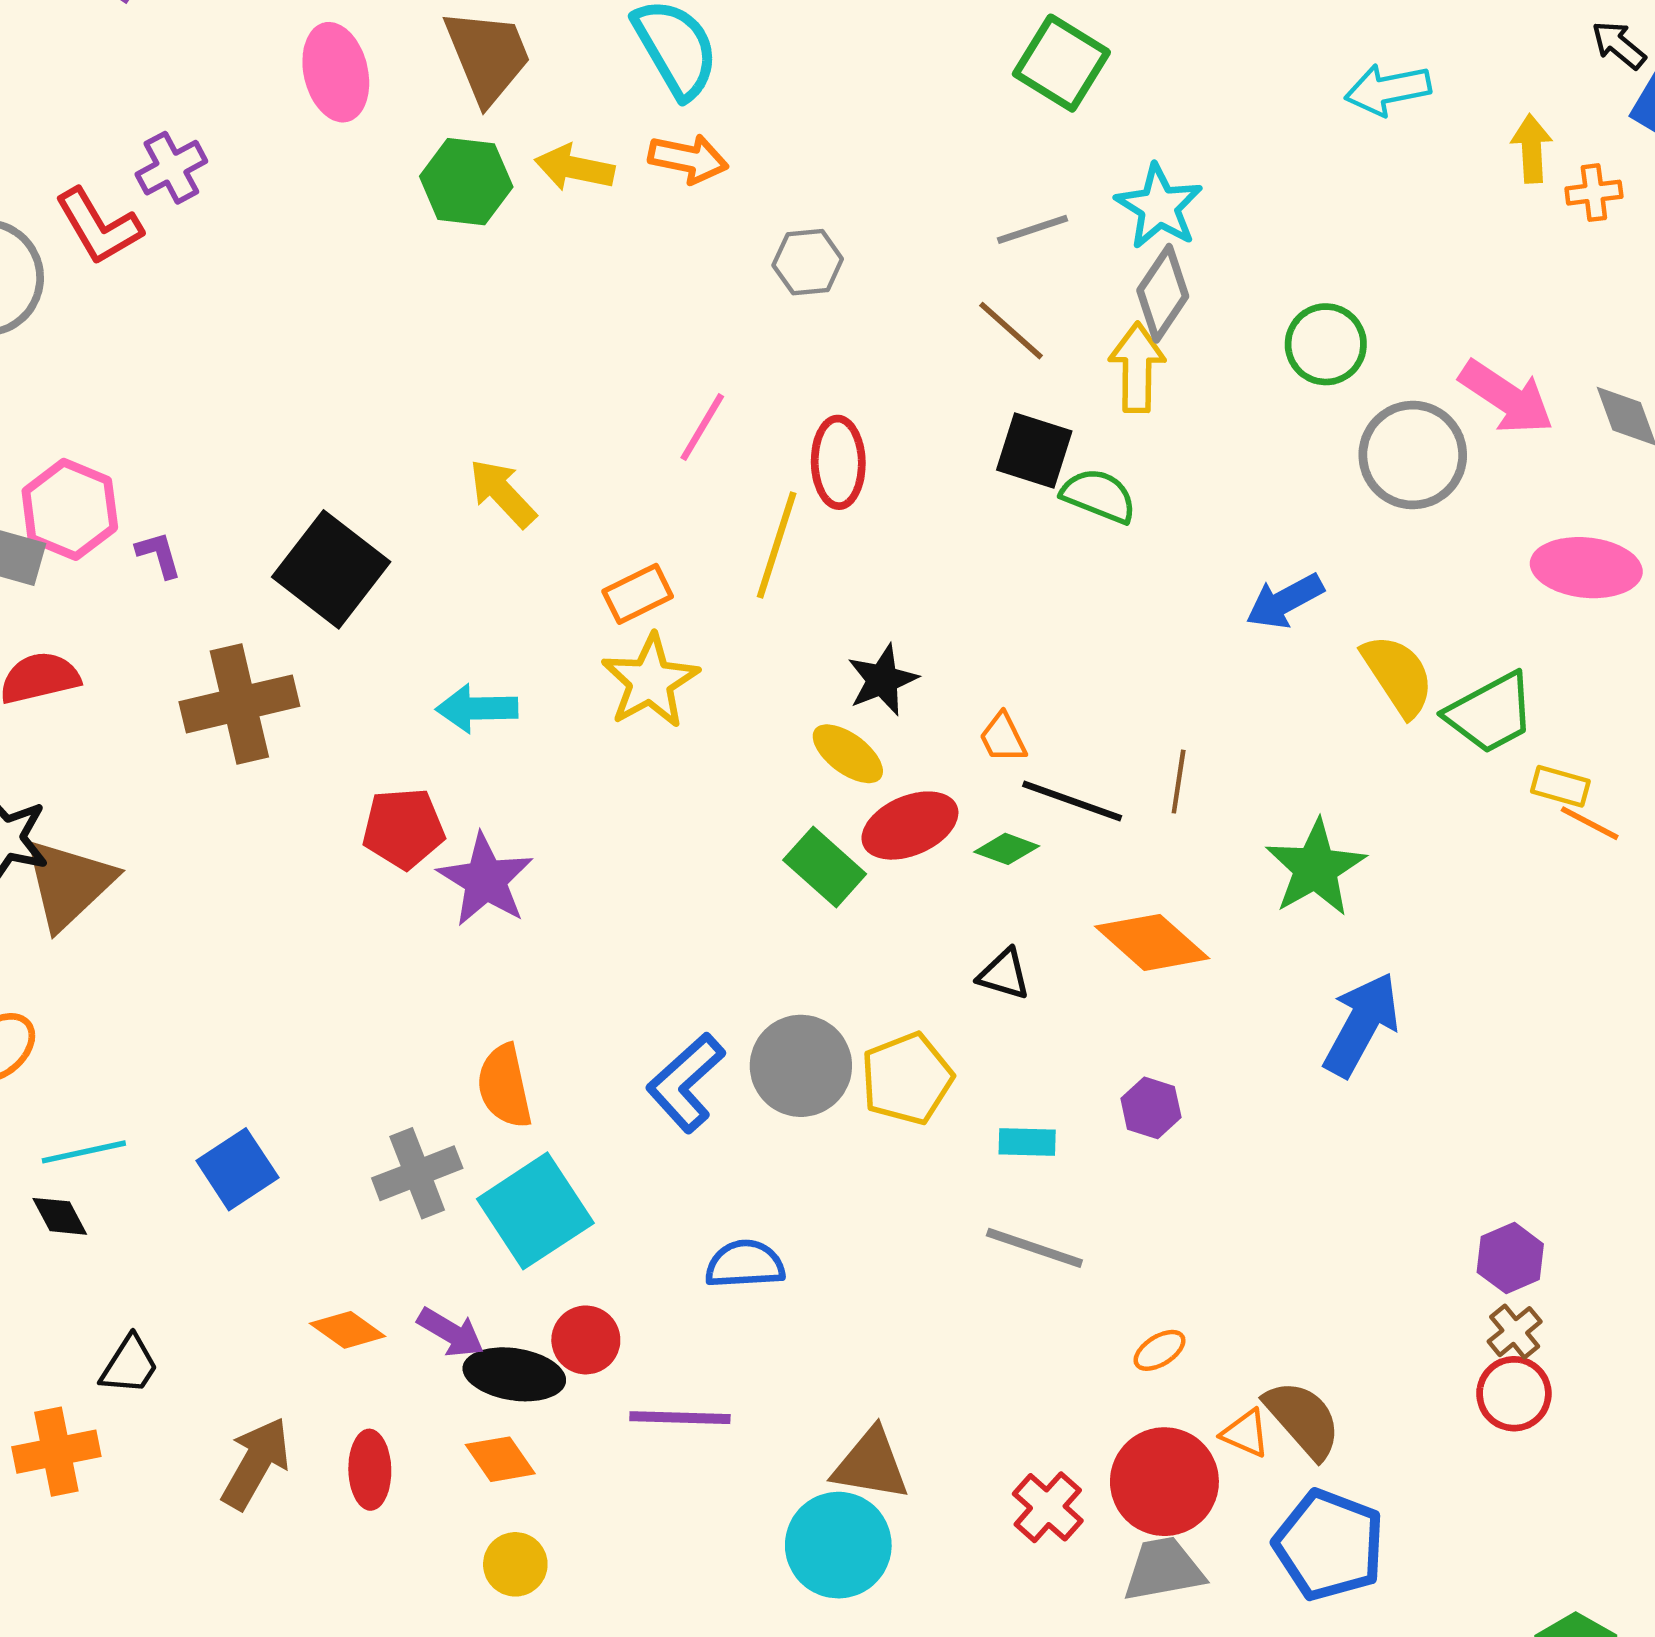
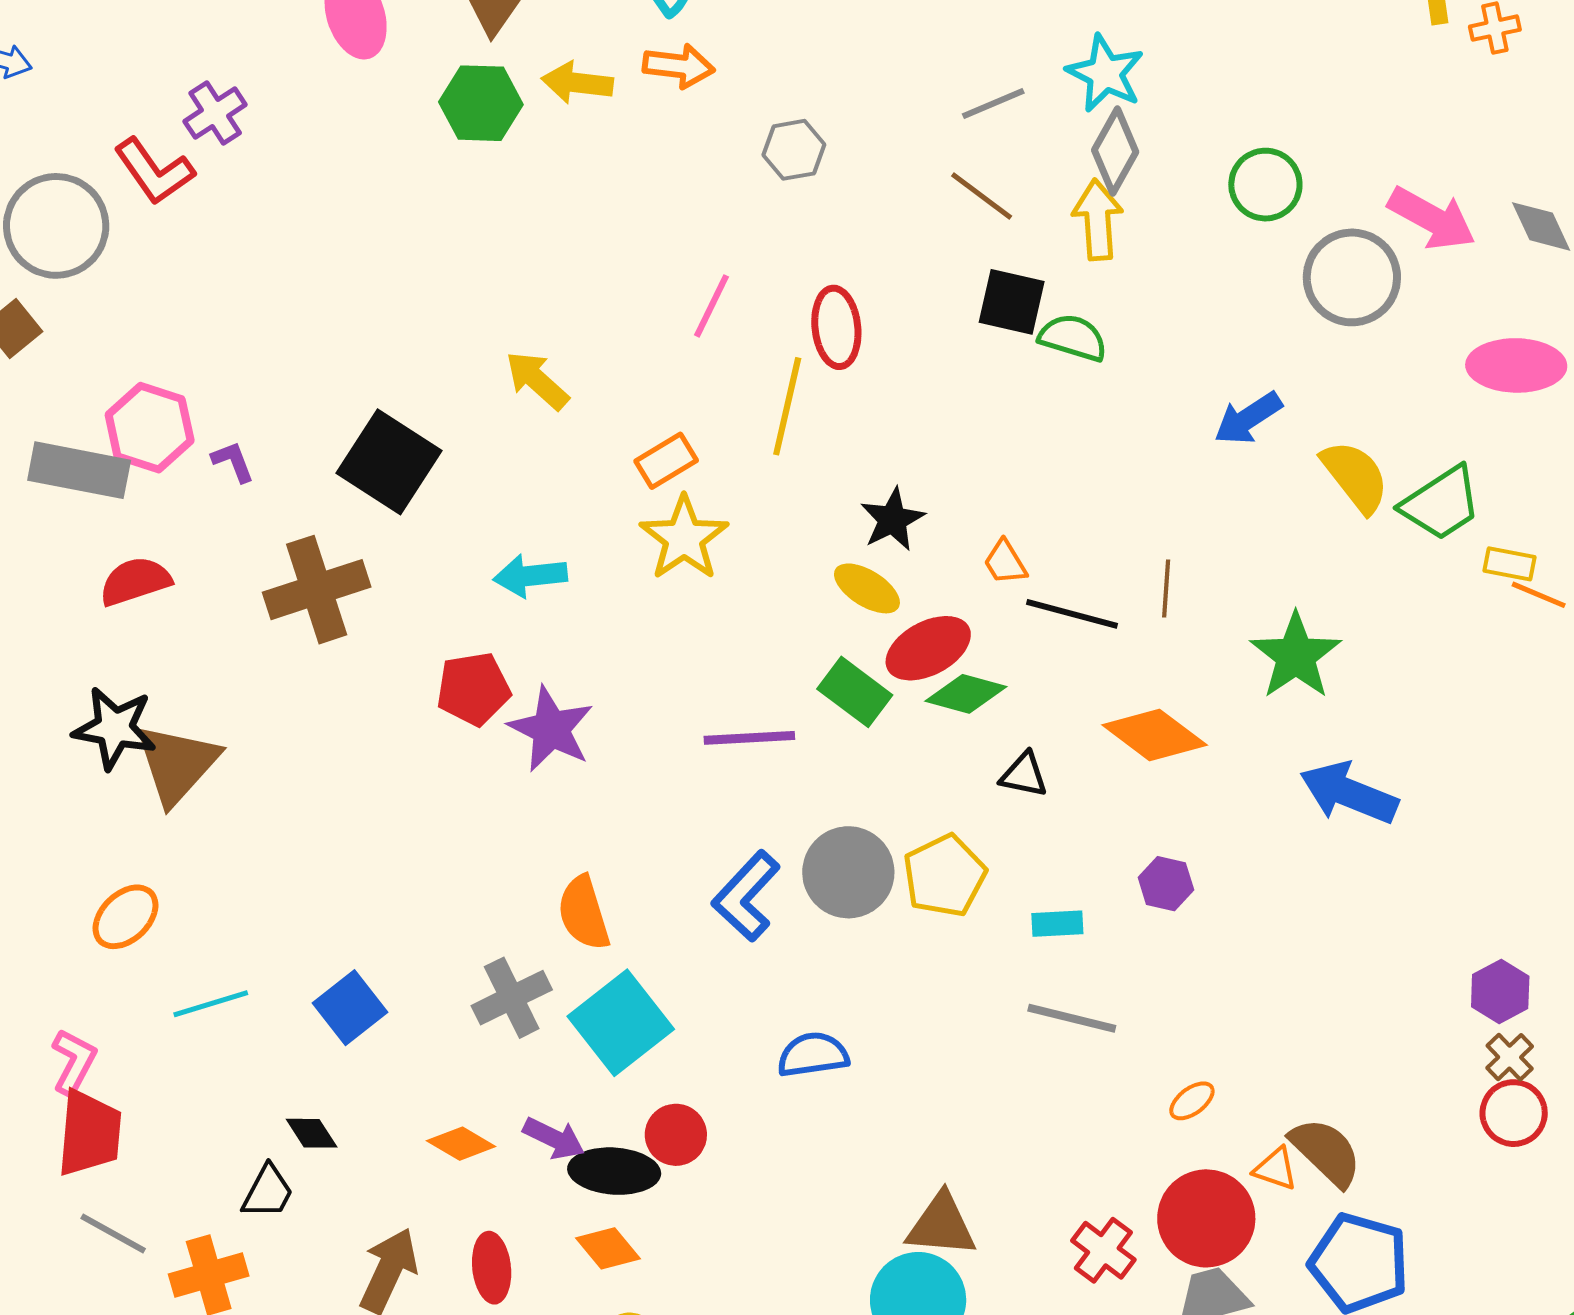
green diamond: (1007, 849) -> (966, 694), moved, size x1.4
blue arrow: (1361, 1025) -> (1349, 793), turned -92
black diamond: (60, 1216) -> (312, 1133), moved
purple line: (680, 1418) -> (749, 738), moved

